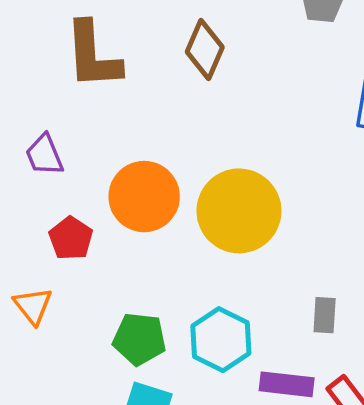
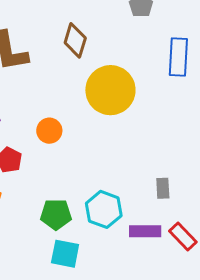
orange circle: (144, 197) -> (49, 131), size x0.6
yellow circle: (239, 211) -> (110, 90), moved

